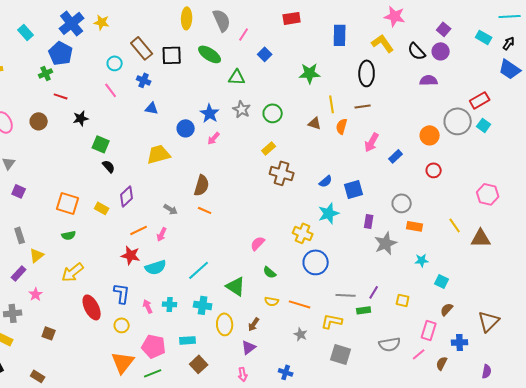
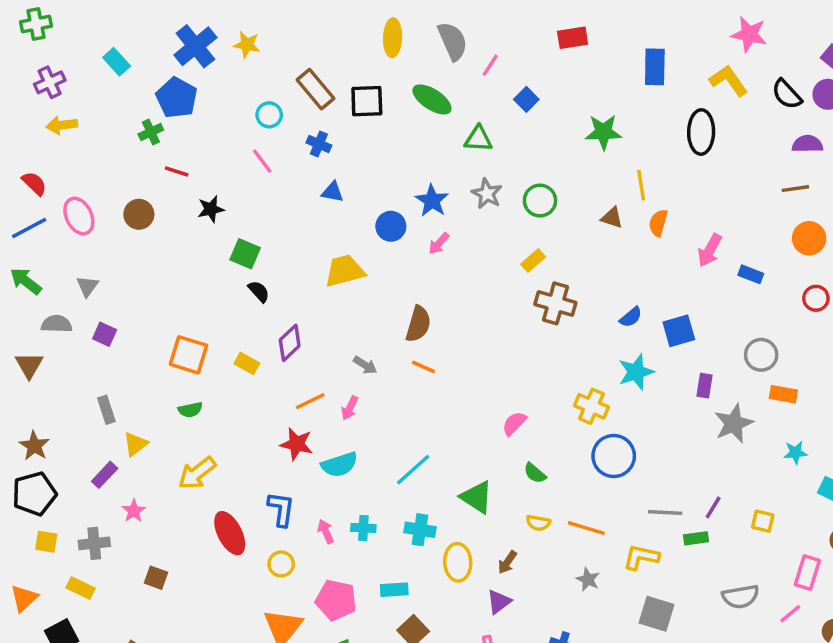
brown line: (363, 106) -> (795, 189), moved
blue rectangle: (396, 156) -> (751, 274), turned 64

